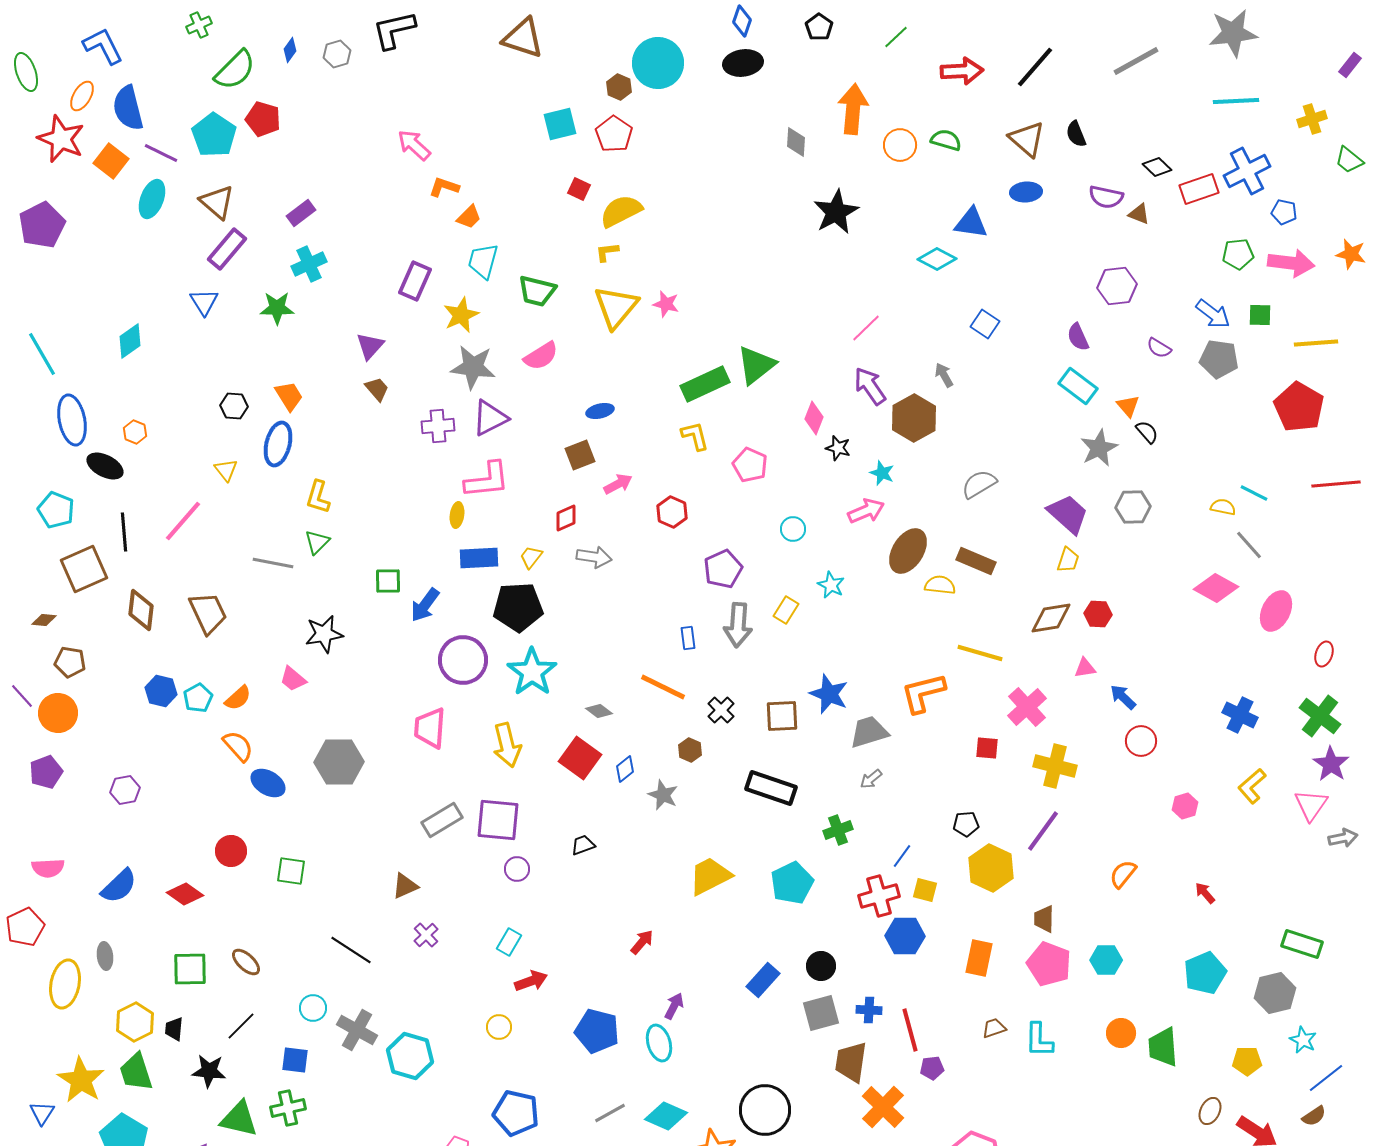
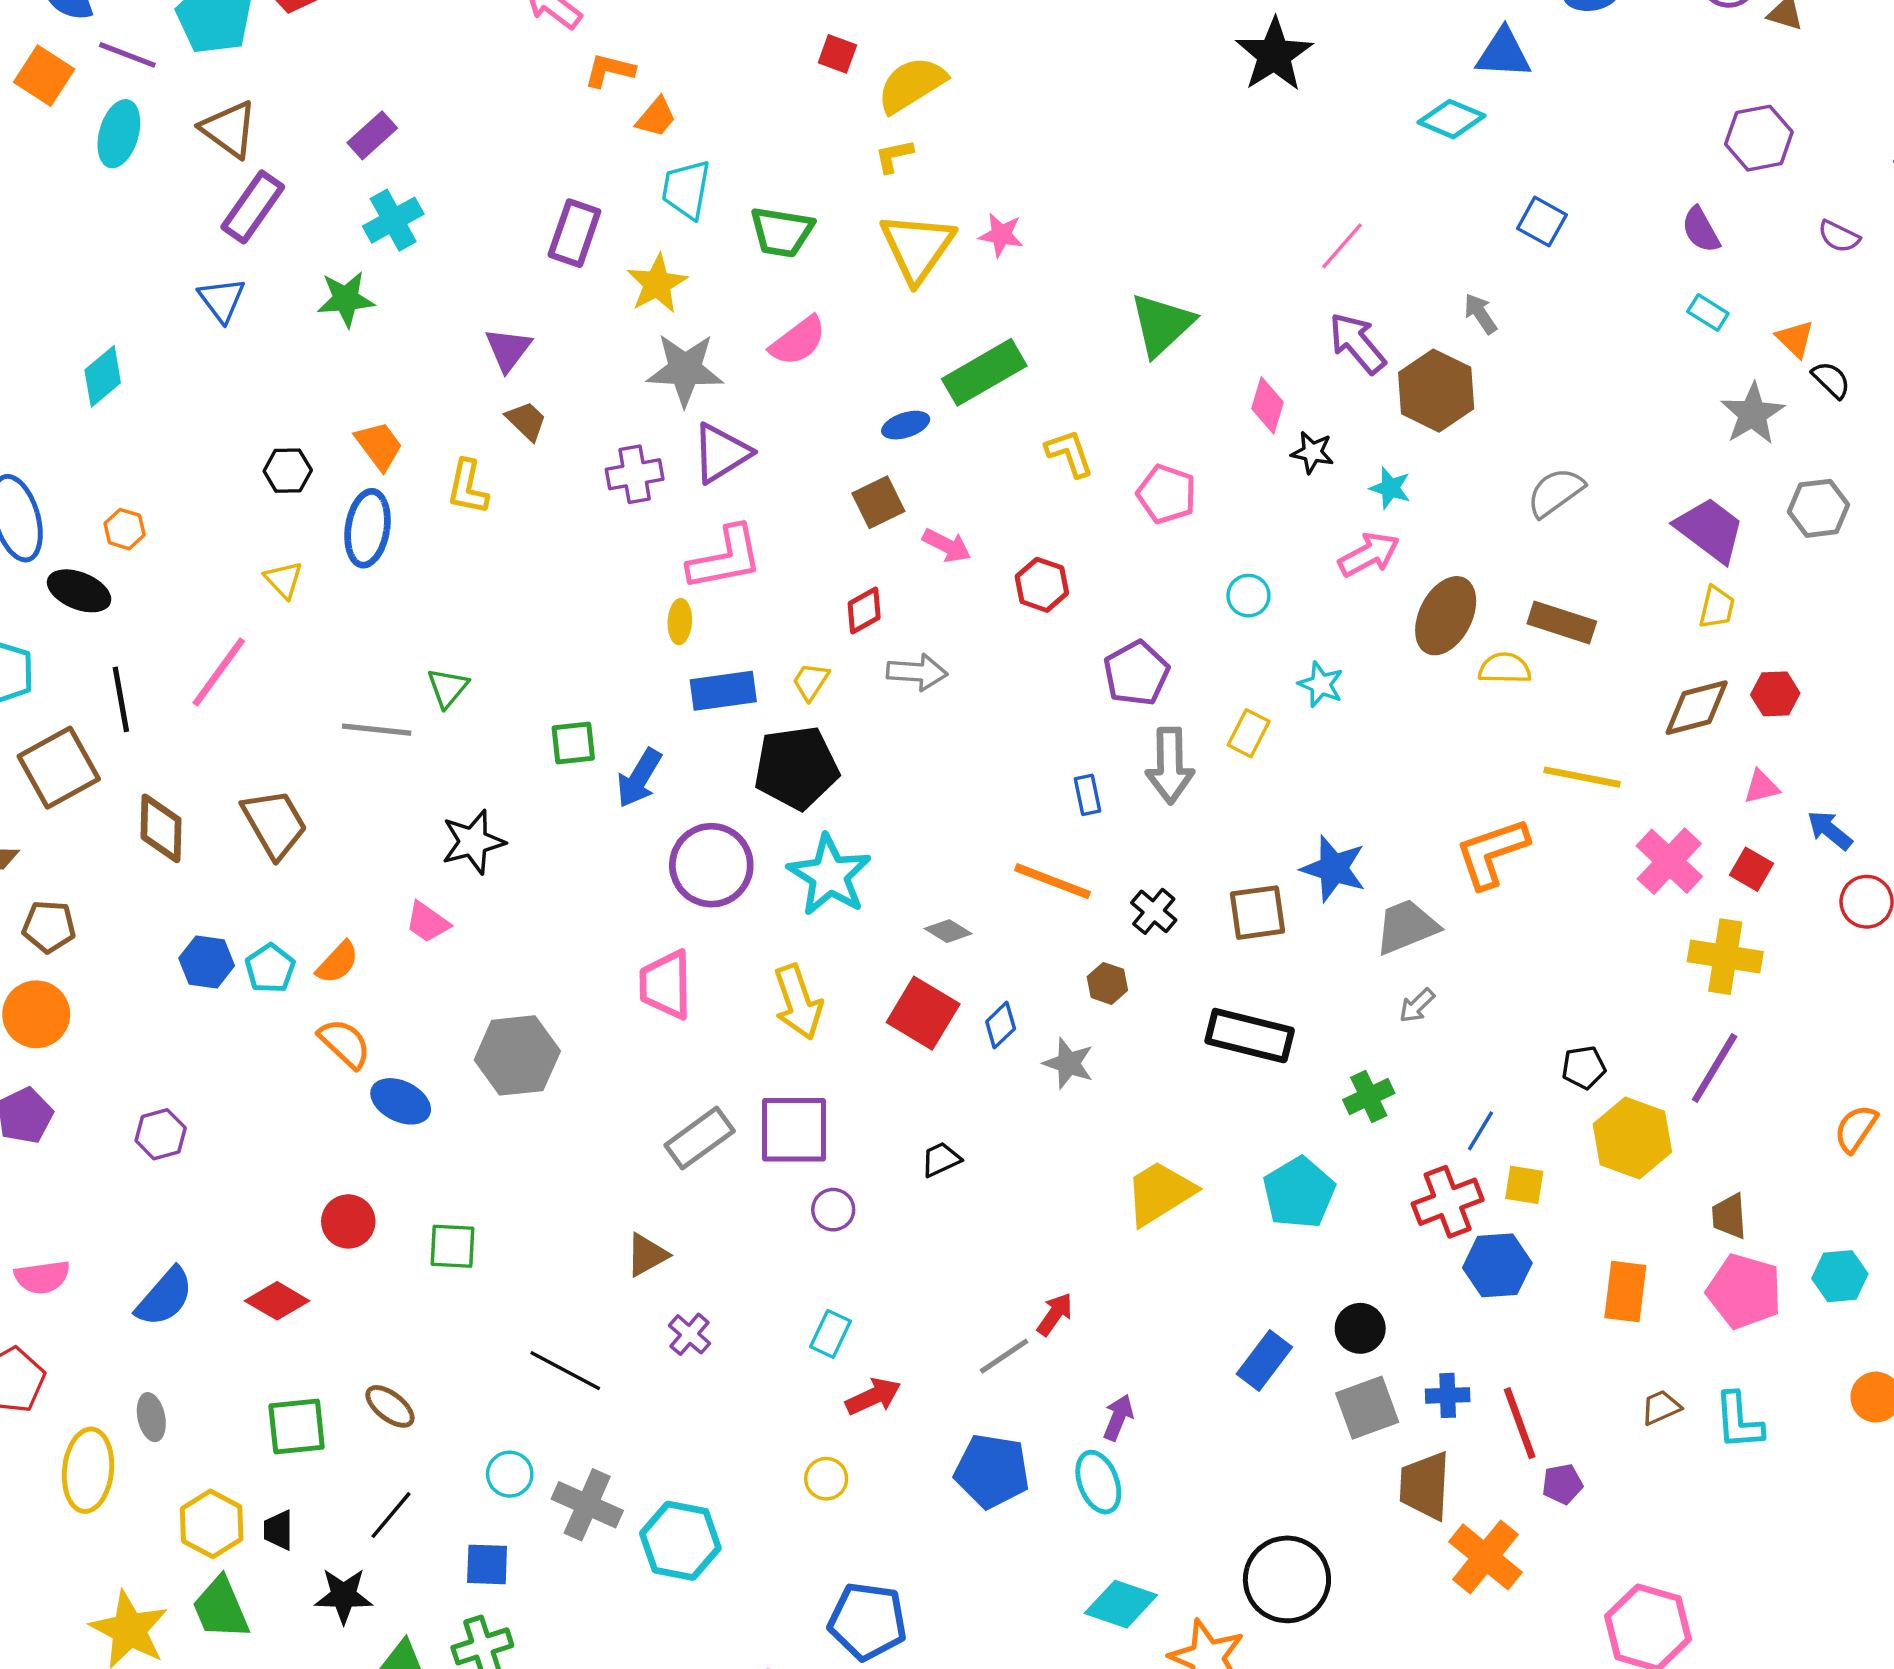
green rectangle: (705, 384) -> (984, 372), moved
cyan rectangle: (1078, 386) -> (1708, 312), size x0.6
pink arrow: (618, 484) -> (947, 546), turned 60
yellow L-shape: (318, 497) -> (468, 487), moved
red square: (987, 748) -> (1752, 869), moved, turned 30
gray line: (610, 1113) -> (1004, 1356), moved

